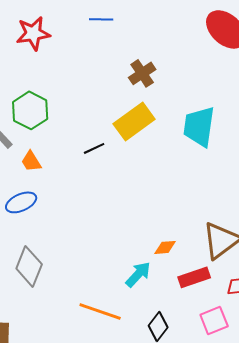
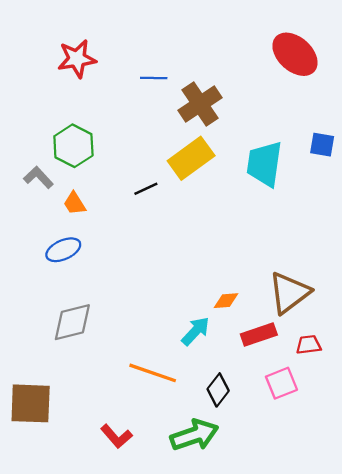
blue line: (101, 19) -> (154, 78), moved
brown cross: (142, 73) -> (200, 104), size x1.4
gray diamond: (29, 266) -> (72, 322), turned 54

